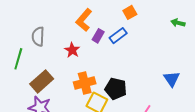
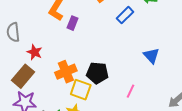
blue rectangle: (118, 36) -> (125, 15), moved
red star: (72, 50) -> (34, 52), moved

